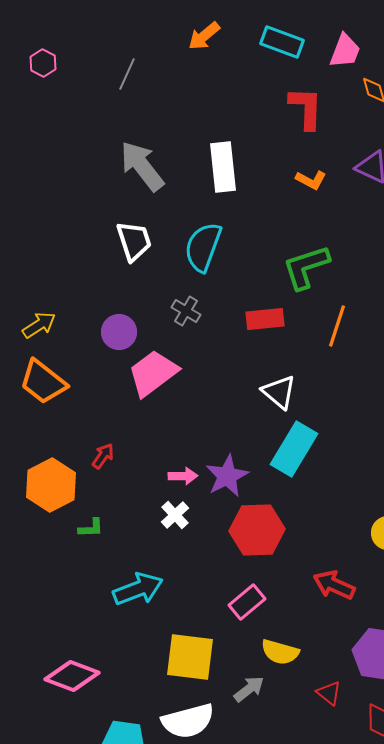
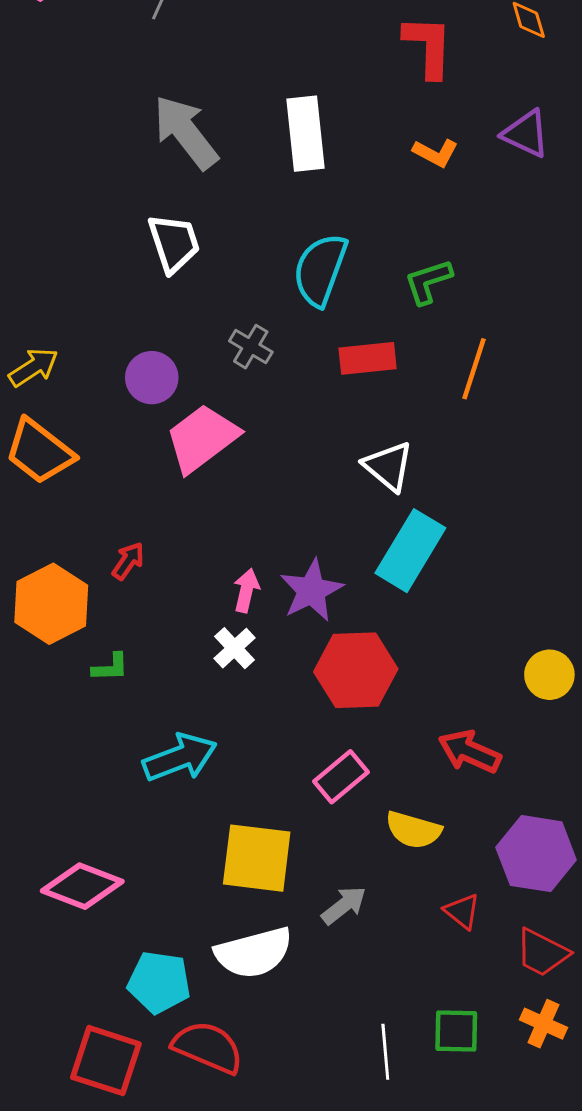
cyan semicircle: (203, 247) -> (320, 270), moved
green L-shape: (306, 267) -> (428, 281), size x0.7
pink arrow: (183, 476) -> (246, 590), turned -76
yellow semicircle: (280, 652) -> (413, 830), moved

